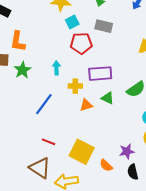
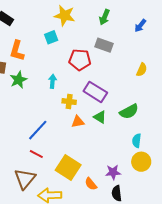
cyan square: (72, 22) -> (51, 37), moved
purple rectangle: (100, 74) -> (95, 92), turned 30
blue line: (44, 104) -> (38, 130), moved
brown triangle: (40, 168) -> (25, 179), turned 30

